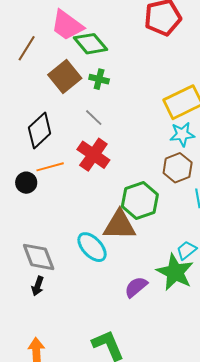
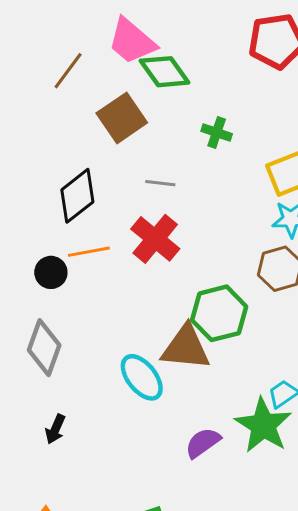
green cross: (99, 79) -> (217, 133), moved
gray line: (94, 118) -> (160, 183), turned -42
gray diamond: (39, 257) -> (44, 348), moved, turned 36

